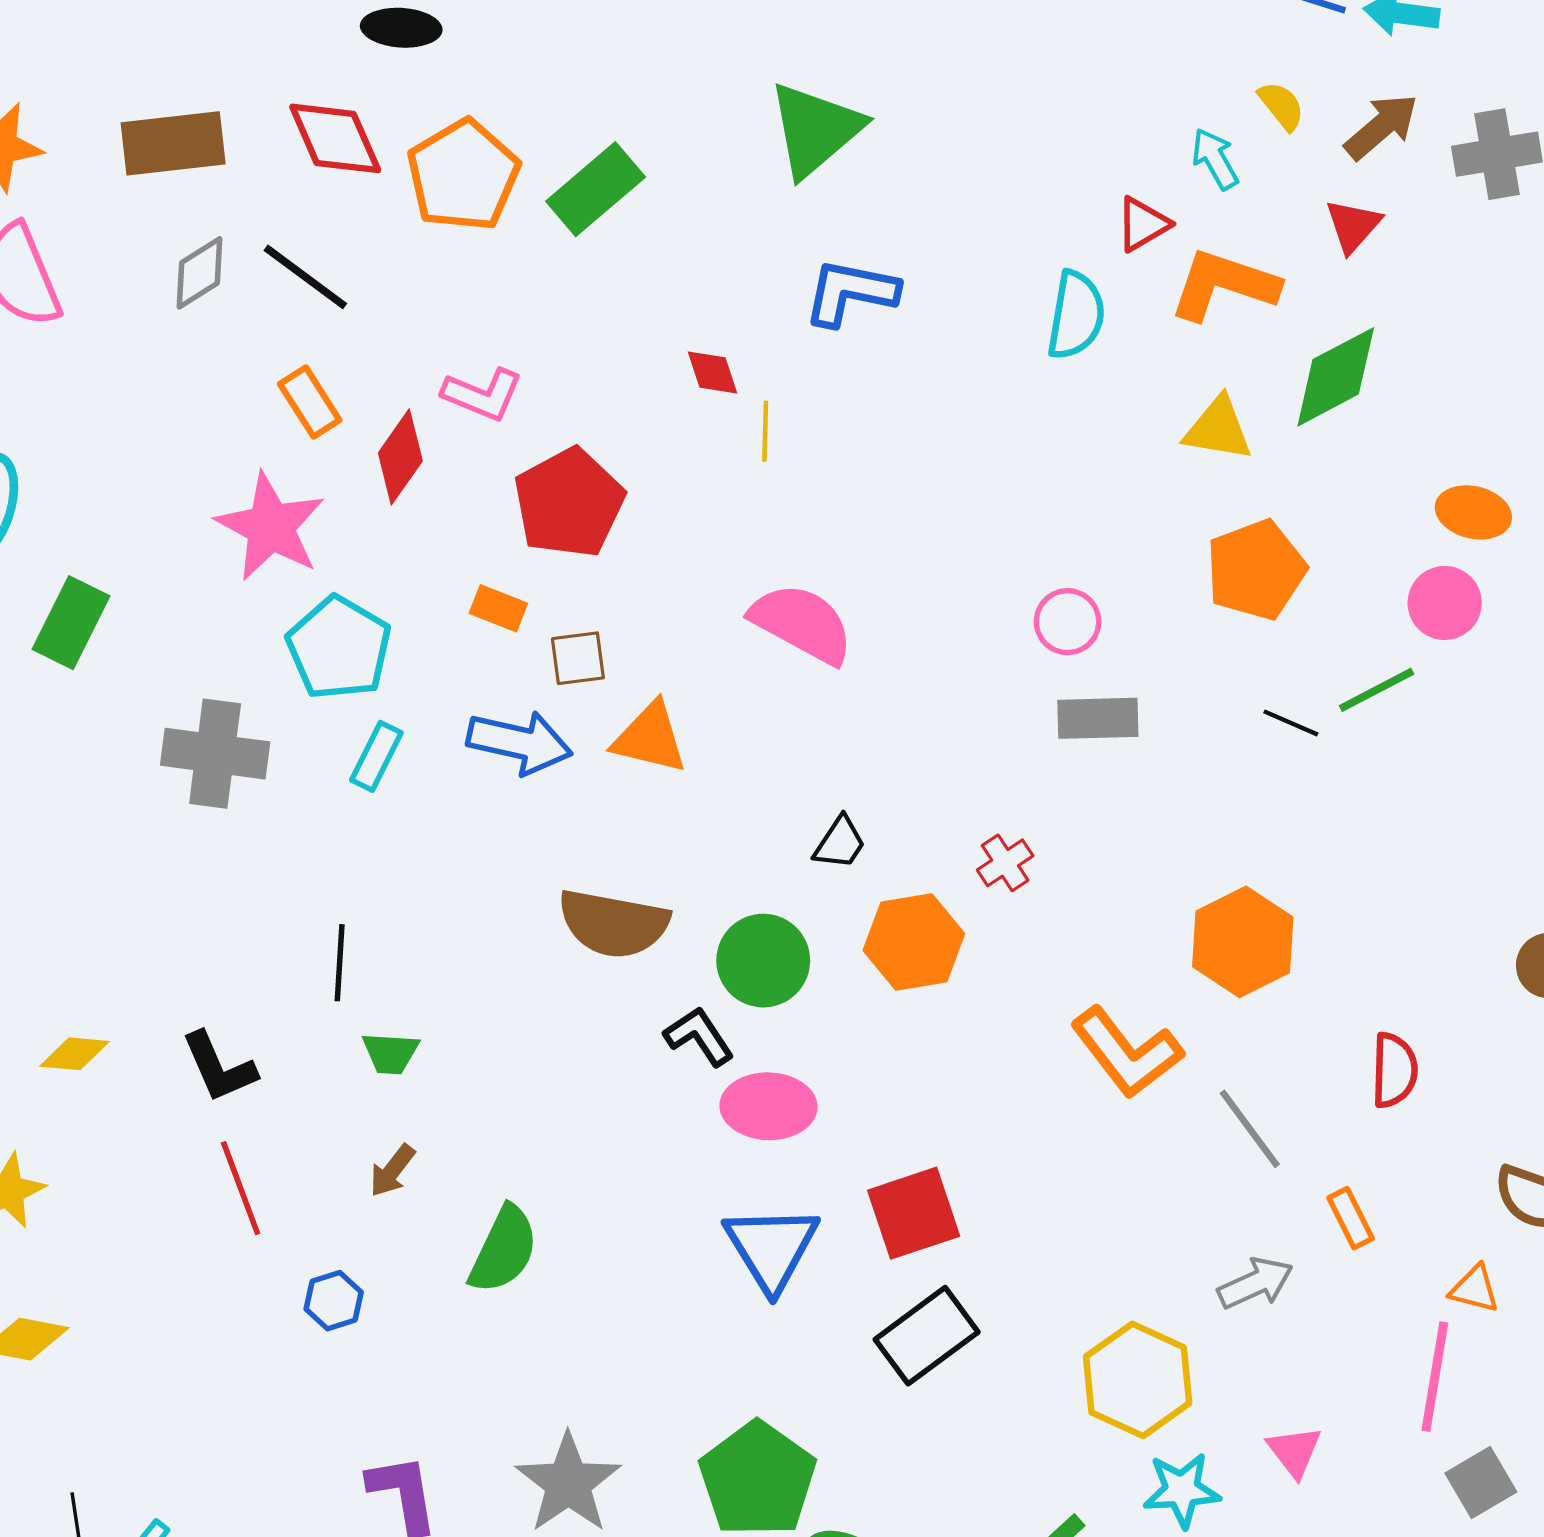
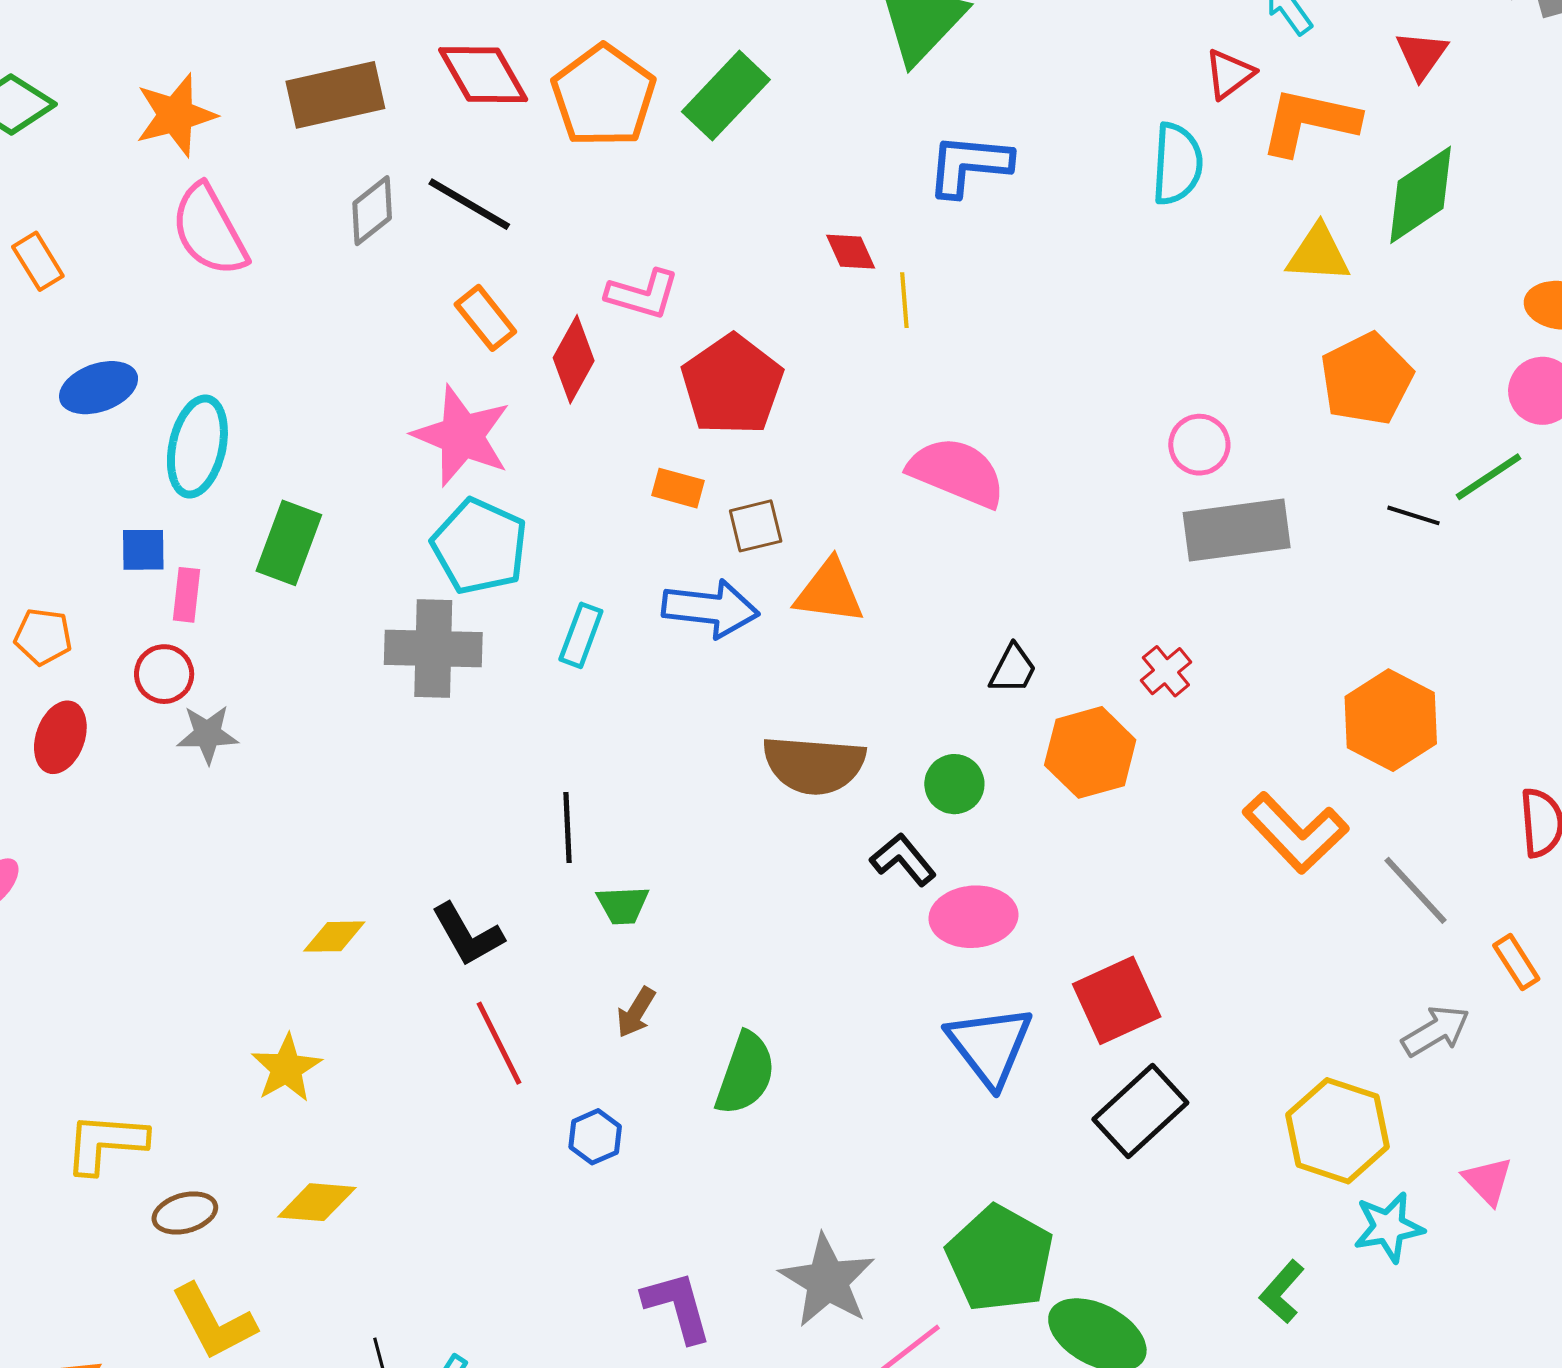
cyan pentagon: (339, 648) -> (480, 546), moved
gray rectangle: (1098, 718) -> (1237, 530), size x1.4
green circle: (763, 961) -> (954, 784), size x0.7

